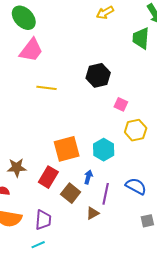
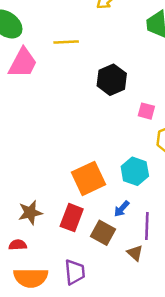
yellow line: (46, 88) -> (66, 42), moved
blue arrow: (88, 177) -> (122, 209), turned -144
brown triangle: (93, 213) -> (135, 253), turned -40

